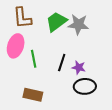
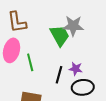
green trapezoid: (56, 22) -> (60, 36), moved, turned 100
black line: (62, 63) -> (59, 75), moved

